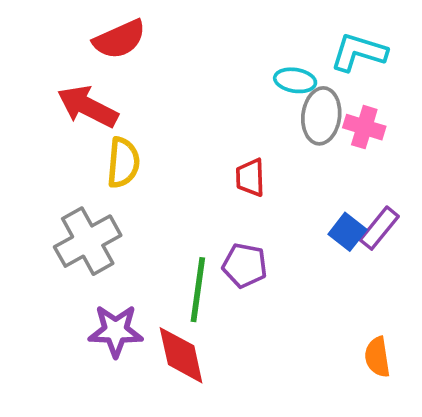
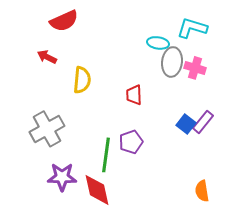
red arrow: (88, 107) -> (47, 57), size x0.6
yellow semicircle: (123, 163) -> (82, 80), moved
purple pentagon: (245, 265) -> (131, 142), turned -30

